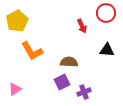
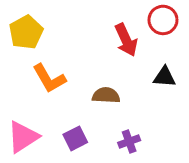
red arrow: (82, 26) -> (126, 40), size x1.5
purple square: (62, 82) -> (75, 138), moved
pink triangle: (15, 89) -> (23, 137), size x1.6

